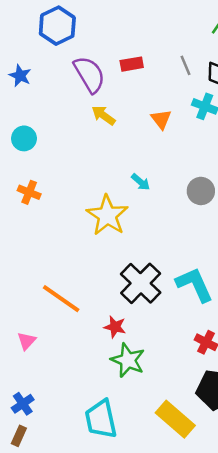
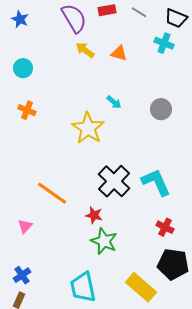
gray line: (185, 65) -> (139, 12), moved, turned -35
orange triangle: (161, 119) -> (119, 53), moved, turned -36

